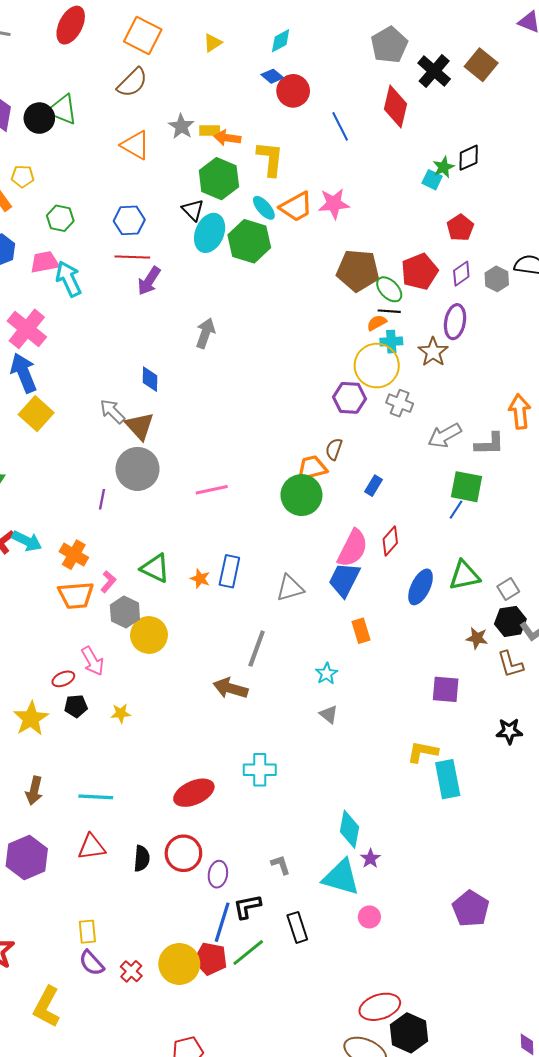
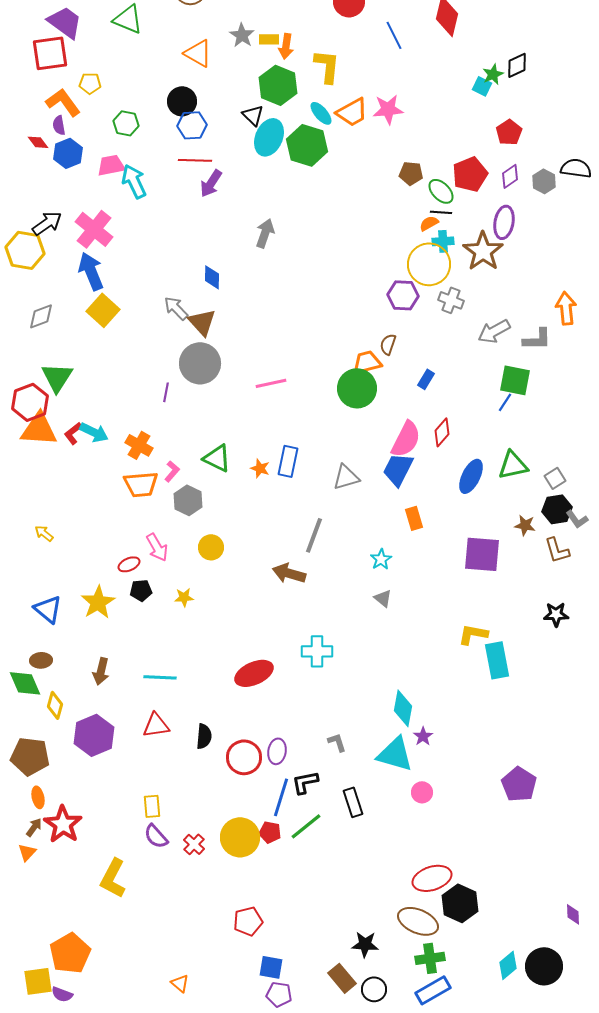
black circle: (39, 118) -> (182, 101), moved
orange arrow: (227, 138) -> (286, 46), turned -90
brown pentagon: (358, 271) -> (411, 173), size x0.6
brown star: (433, 352) -> (483, 251), size x1.4
yellow circle: (149, 635) -> (211, 547), moved, size x0.7
purple square: (446, 689) -> (482, 554), moved, size x1.4
red circle: (183, 853) -> (244, 757), moved
red pentagon: (211, 959) -> (270, 832), size x0.7

